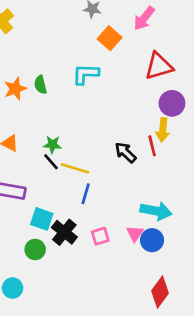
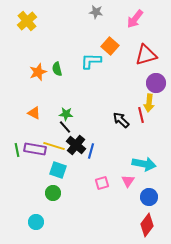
orange square: (110, 38) -> (110, 46), moved
yellow line: (75, 168) -> (54, 146), moved
black cross: (64, 232) -> (76, 145), moved
blue circle: (152, 240) -> (149, 197), moved

